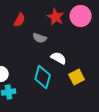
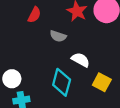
yellow square: (77, 77) -> (102, 82), turned -35

